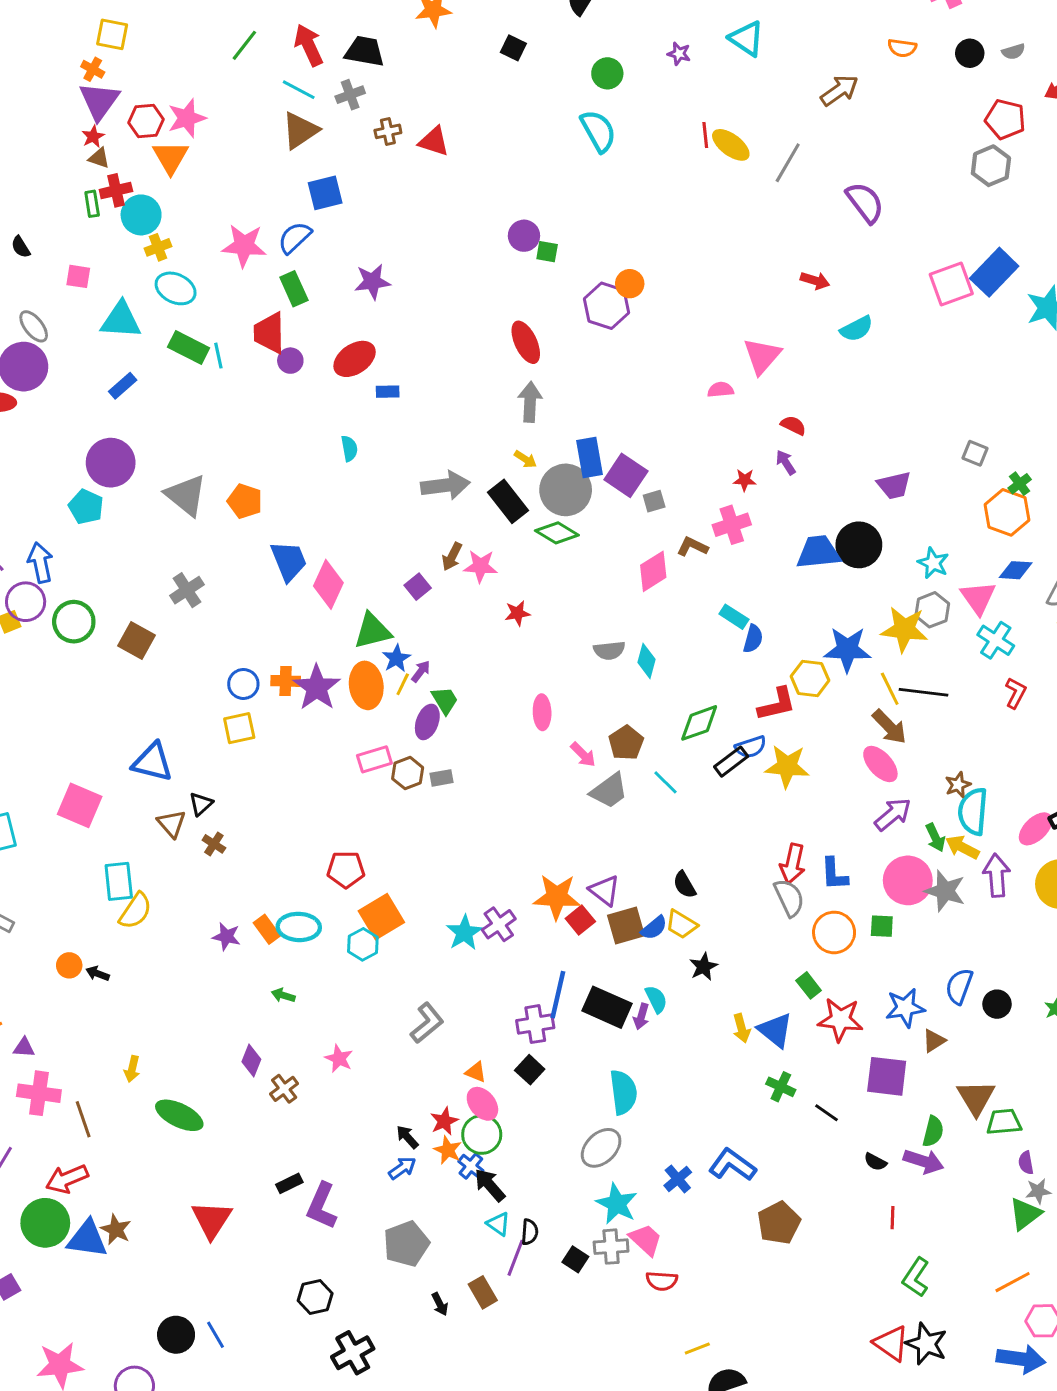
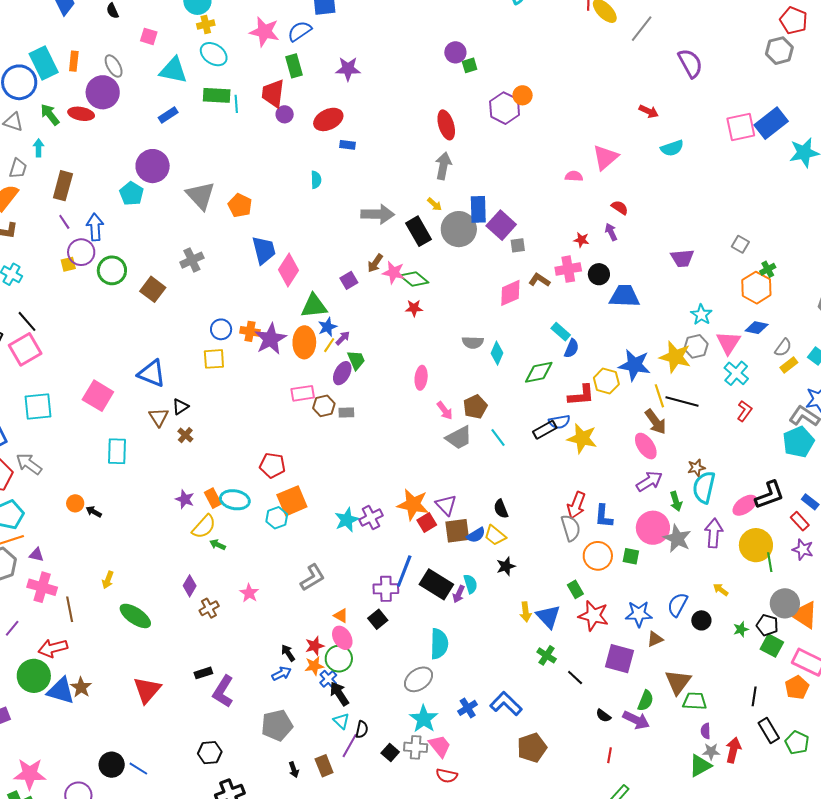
green square: (547, 252) -> (470, 65), turned -35
green rectangle: (189, 347) -> (217, 95), turned -32
green diamond: (557, 533) -> (414, 279), moved
black circle: (859, 545) -> (599, 274), moved, size x0.7
green diamond: (699, 723) -> (539, 372), moved
yellow arrow: (962, 847) -> (721, 590), moved, size x0.7
yellow semicircle: (135, 911) -> (204, 527), moved
orange star: (448, 1150) -> (314, 666), turned 30
blue line: (216, 1335) -> (138, 769), turned -36

